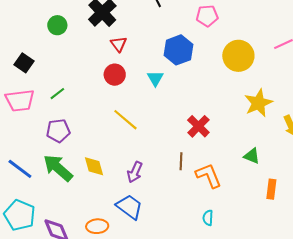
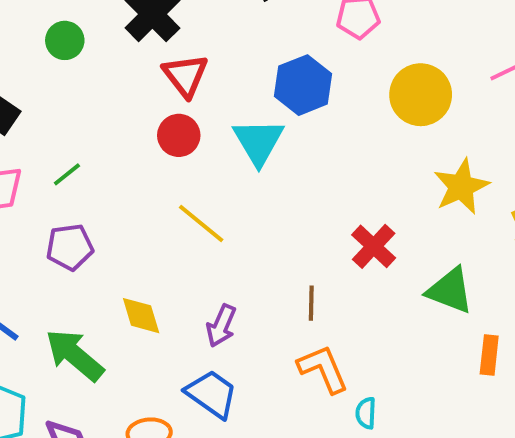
red triangle: (119, 44) -> (185, 75), size x1.4
cyan triangle: (155, 78) -> (258, 142), size x1.6
red cross: (198, 126) -> (374, 246), moved
green triangle: (252, 156) -> (450, 291), size x1.5
green arrow: (58, 168) -> (75, 355), moved
orange L-shape: (209, 175) -> (323, 369), moved

